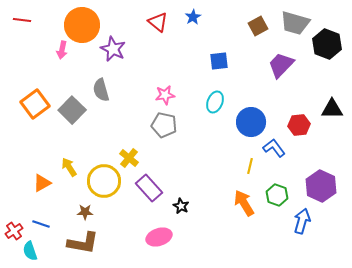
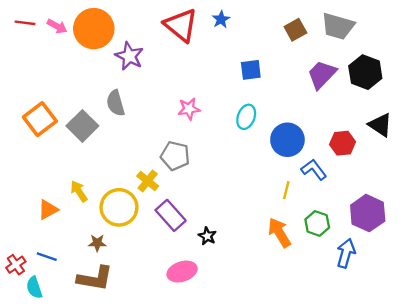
red triangle: (158, 22) -> (181, 25), size x1.5
black hexagon: (327, 44) -> (365, 72), moved
pink arrow: (62, 50) -> (57, 26), moved, turned -72
black triangle: (332, 109) -> (380, 125), turned 35
gray pentagon: (164, 125) -> (175, 156), moved

